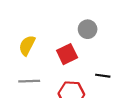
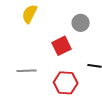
yellow semicircle: (27, 45) -> (30, 14), moved

